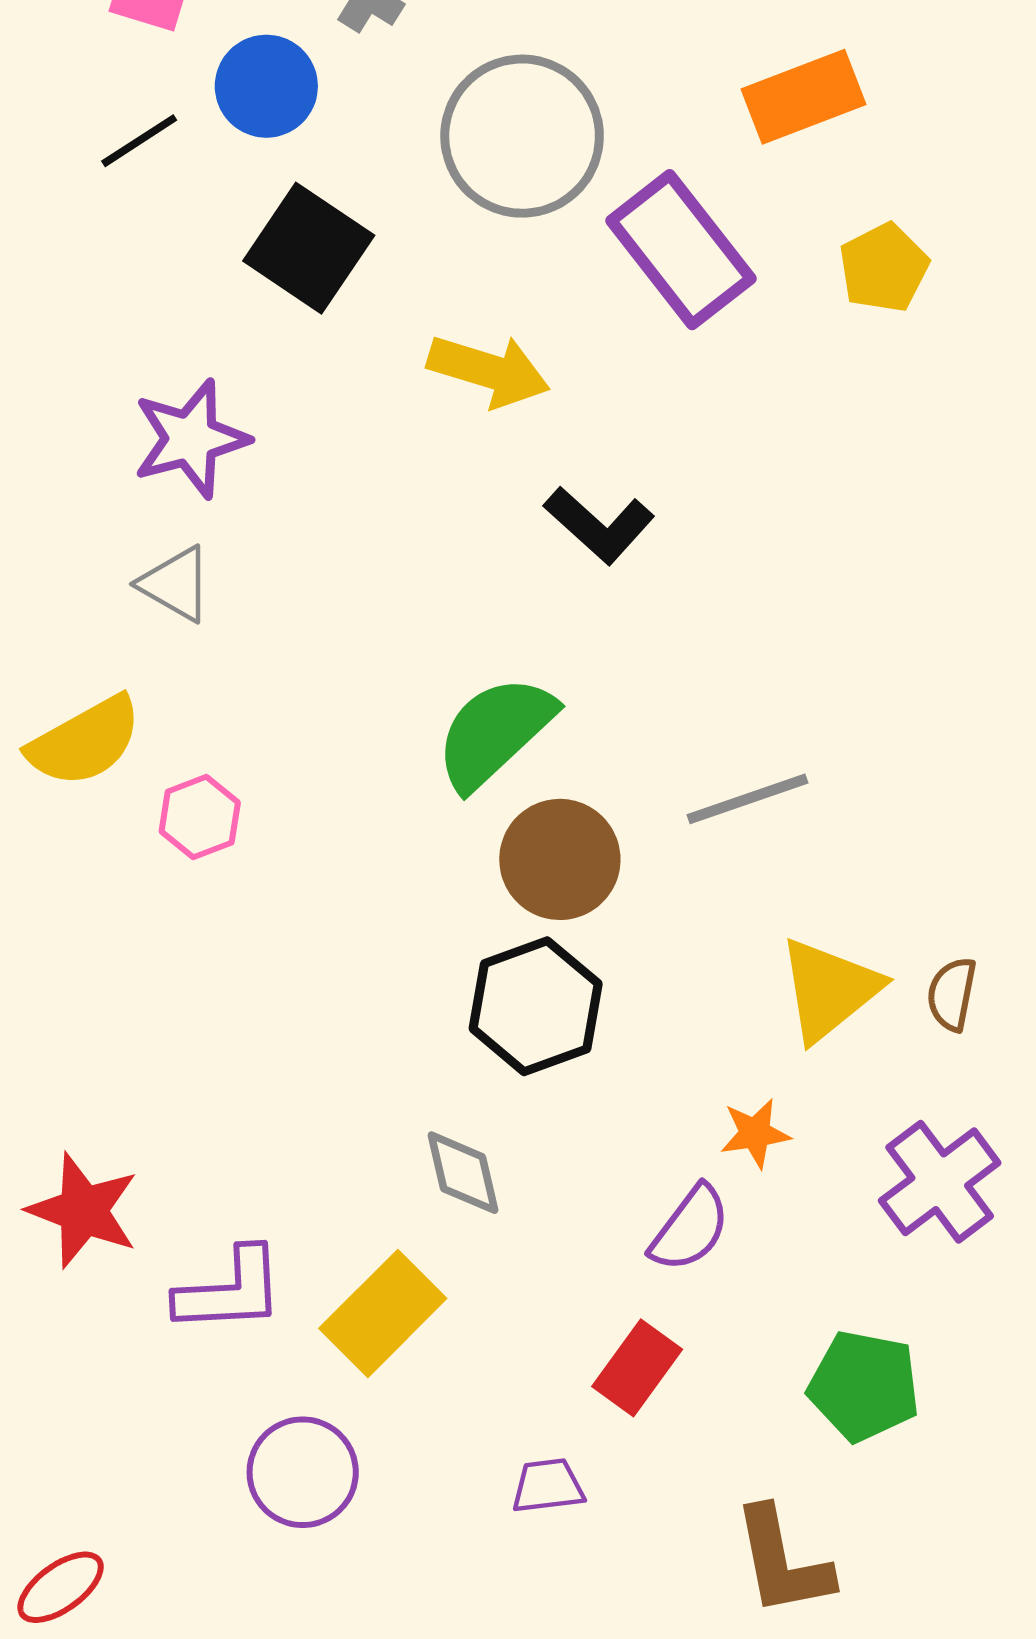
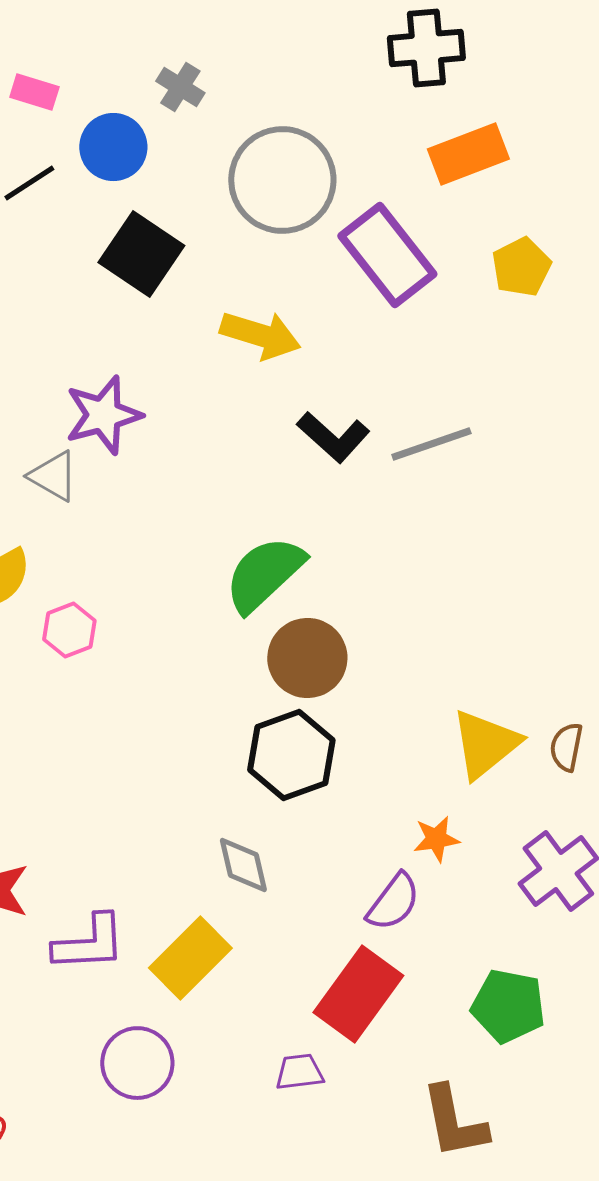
purple star: (191, 439) -> (103, 415), moved
gray line: (748, 799) -> (431, 444), moved
red rectangle: (637, 1368) -> (358, 994), size x1.5

